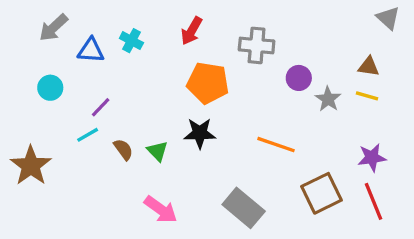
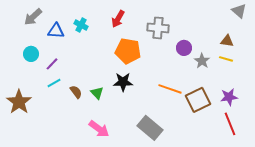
purple line: (101, 107) -> (52, 64), moved
brown square: (322, 193) -> (198, 100), moved

